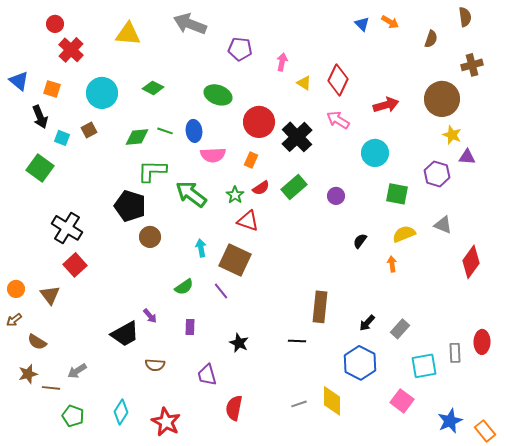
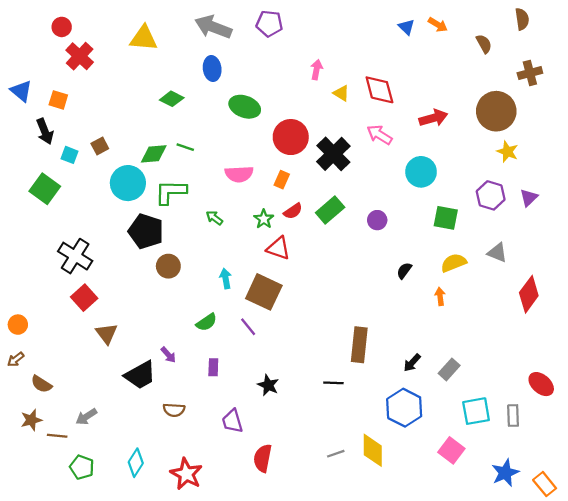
brown semicircle: (431, 39) -> (484, 44), turned -48
purple pentagon: (240, 49) -> (269, 24), moved
red diamond: (338, 80) -> (379, 90), turned -40
cyan circle: (102, 93) -> (128, 183), moved
blue ellipse: (194, 131) -> (212, 69), moved
purple triangle: (467, 157) -> (529, 198), moved, turned -48
green arrow: (191, 194) -> (214, 218), size x0.5
brown triangle: (50, 295) -> (107, 334), moved
red ellipse: (482, 342) -> (541, 384), turned -50
gray rectangle: (455, 353) -> (513, 416), moved

